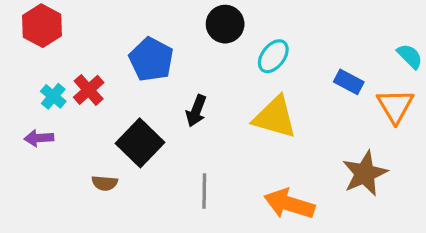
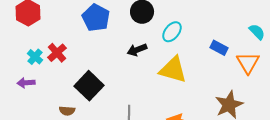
blue pentagon: (151, 59) -> (96, 18), moved
black arrow: (196, 111) -> (137, 50), moved, turned 48

